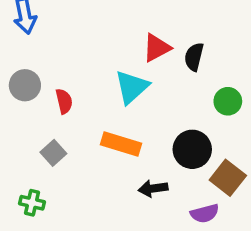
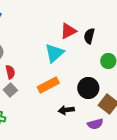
red semicircle: (64, 101) -> (10, 72), moved
orange rectangle: (121, 144) -> (48, 85), turned -45

